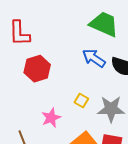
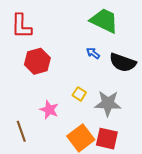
blue arrow: (94, 58) -> (93, 53), size x0.6
pink star: (51, 118) -> (49, 110), turned -30

